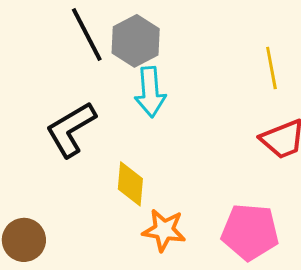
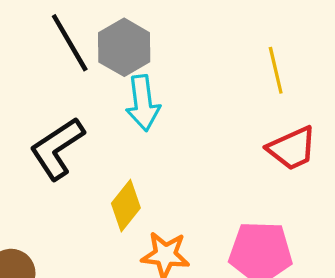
yellow diamond: (130, 184) -> (126, 206), turned 36

